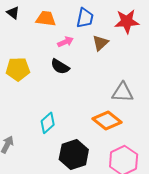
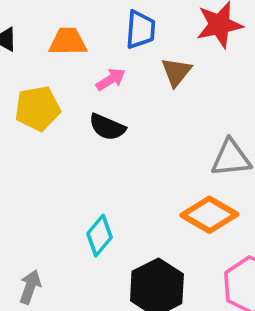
yellow pentagon: (18, 69) -> (38, 108), moved

